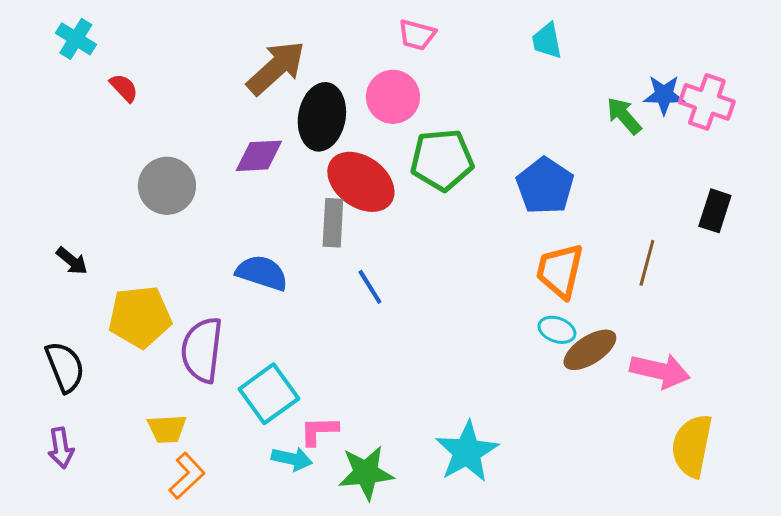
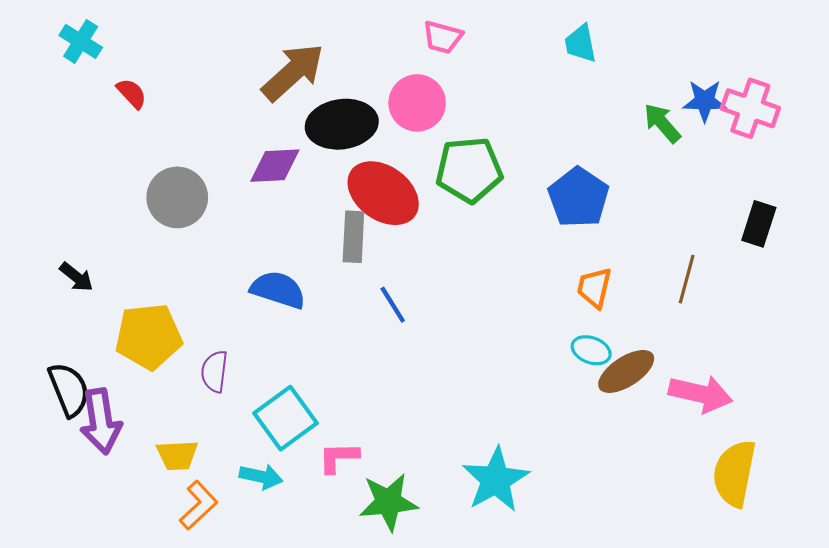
black ellipse: (322, 117) -> (342, 124), turned 72
orange trapezoid: (560, 271) -> (594, 288), size x0.7
purple semicircle: (202, 350) -> (214, 371), size x0.6
purple arrow: (61, 448) -> (101, 421), moved, size x1.5
cyan arrow: (292, 459) -> (261, 477), moved

